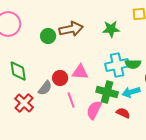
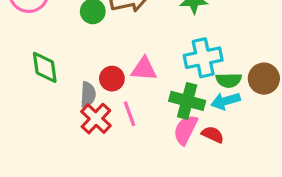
green semicircle: (133, 64) -> (229, 80), moved
gray semicircle: (45, 88) -> (88, 95), turned -35
red cross: (24, 103) -> (96, 119), moved
pink semicircle: (94, 110) -> (186, 130), moved

